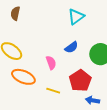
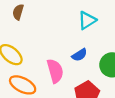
pink semicircle: (51, 63) -> (55, 71), size x1.5

